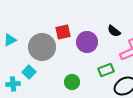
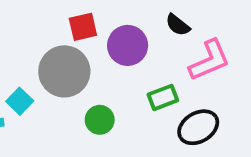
gray circle: (42, 47) -> (64, 71), moved

